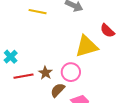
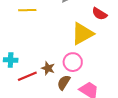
cyan cross: (11, 57) -> (11, 60), turned -32

